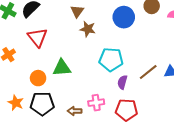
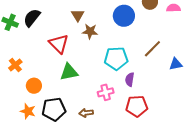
red triangle: (38, 37) -> (59, 44), moved
brown line: (148, 72) -> (152, 49), moved
orange circle: (38, 78) -> (34, 86), moved
pink cross: (96, 103) -> (106, 92), moved

